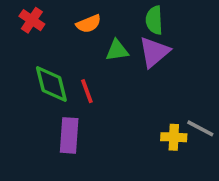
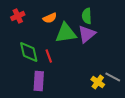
red cross: (32, 20) -> (18, 16), turned 32
green triangle: (117, 50) -> (66, 33), size x1.6
yellow cross: (174, 137) -> (98, 82), turned 32

